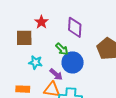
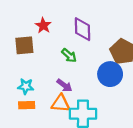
cyan star: (35, 62) -> (26, 86), moved
blue circle: (73, 62) -> (110, 74), moved

